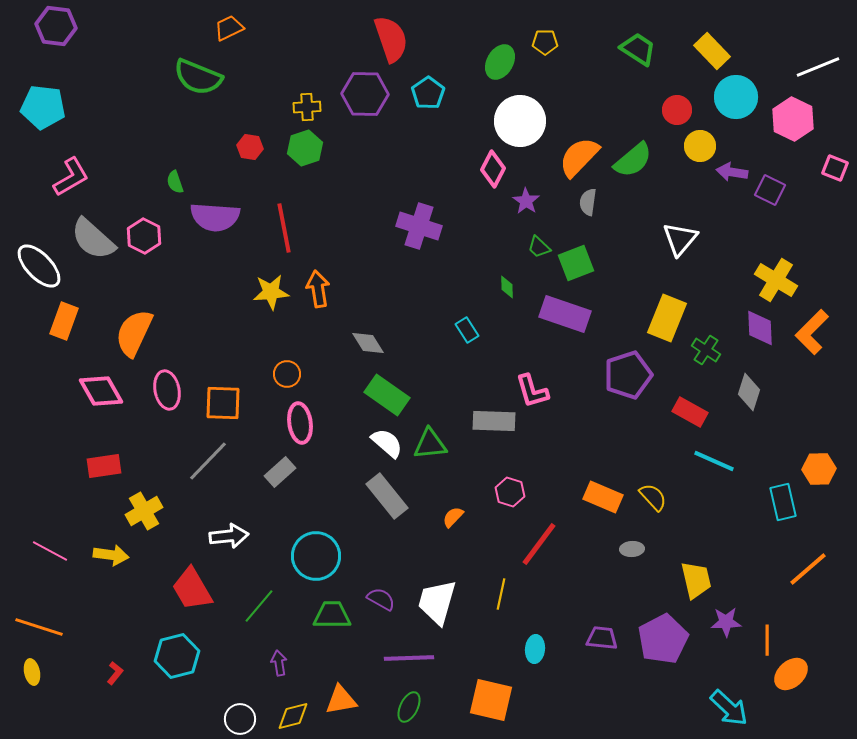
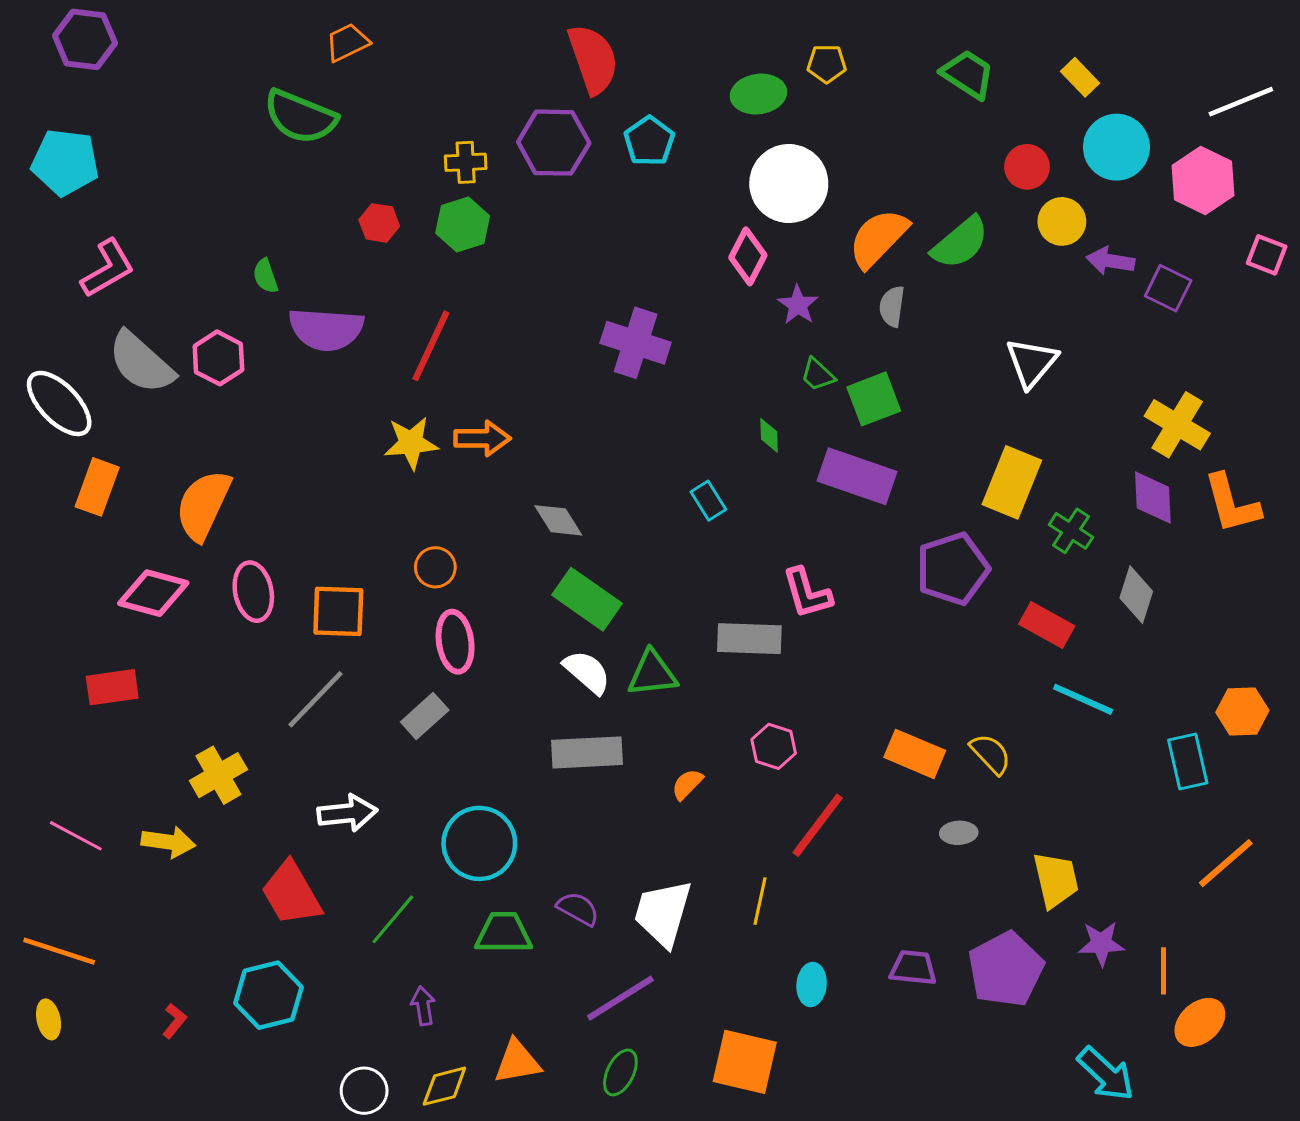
yellow rectangle: (712, 51) -> (1080, 77), size x0.7
green ellipse: (500, 62) -> (758, 94), turned 52
red line: (284, 228) -> (431, 346), turned 36
orange arrow: (318, 289) -> (482, 438), turned 99
orange L-shape: (812, 332) -> (1232, 504), turned -60
pink diamond: (101, 391) -> (153, 593), turned -45
red rectangle: (104, 466) -> (112, 687), moved
gray rectangle: (387, 496) -> (587, 752), turned -54
purple line: (409, 658) -> (620, 998), turned -30

